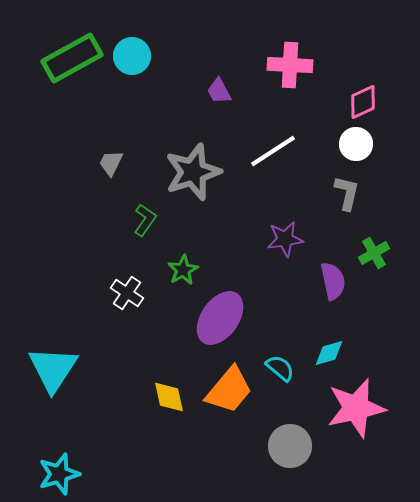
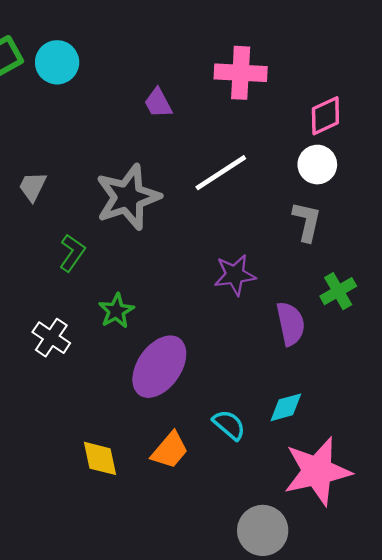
orange trapezoid: (229, 390) -> (170, 450), size x0.7
gray circle: (290, 446) -> (263, 530), moved

